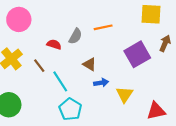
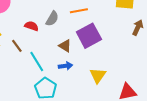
purple square: (137, 54) -> (89, 36), moved
blue arrow: (101, 83) -> (65, 66), moved

